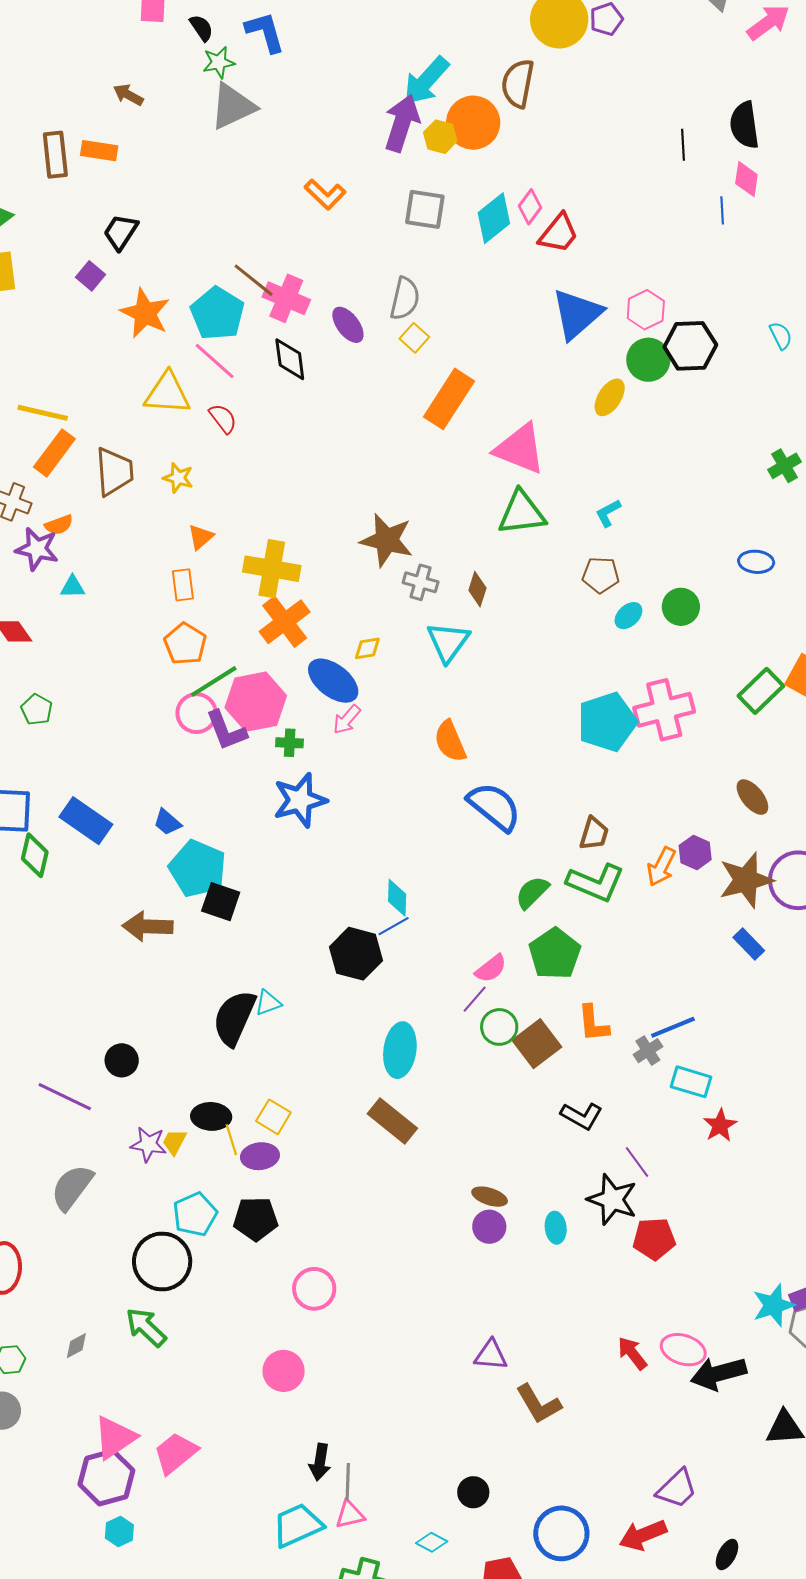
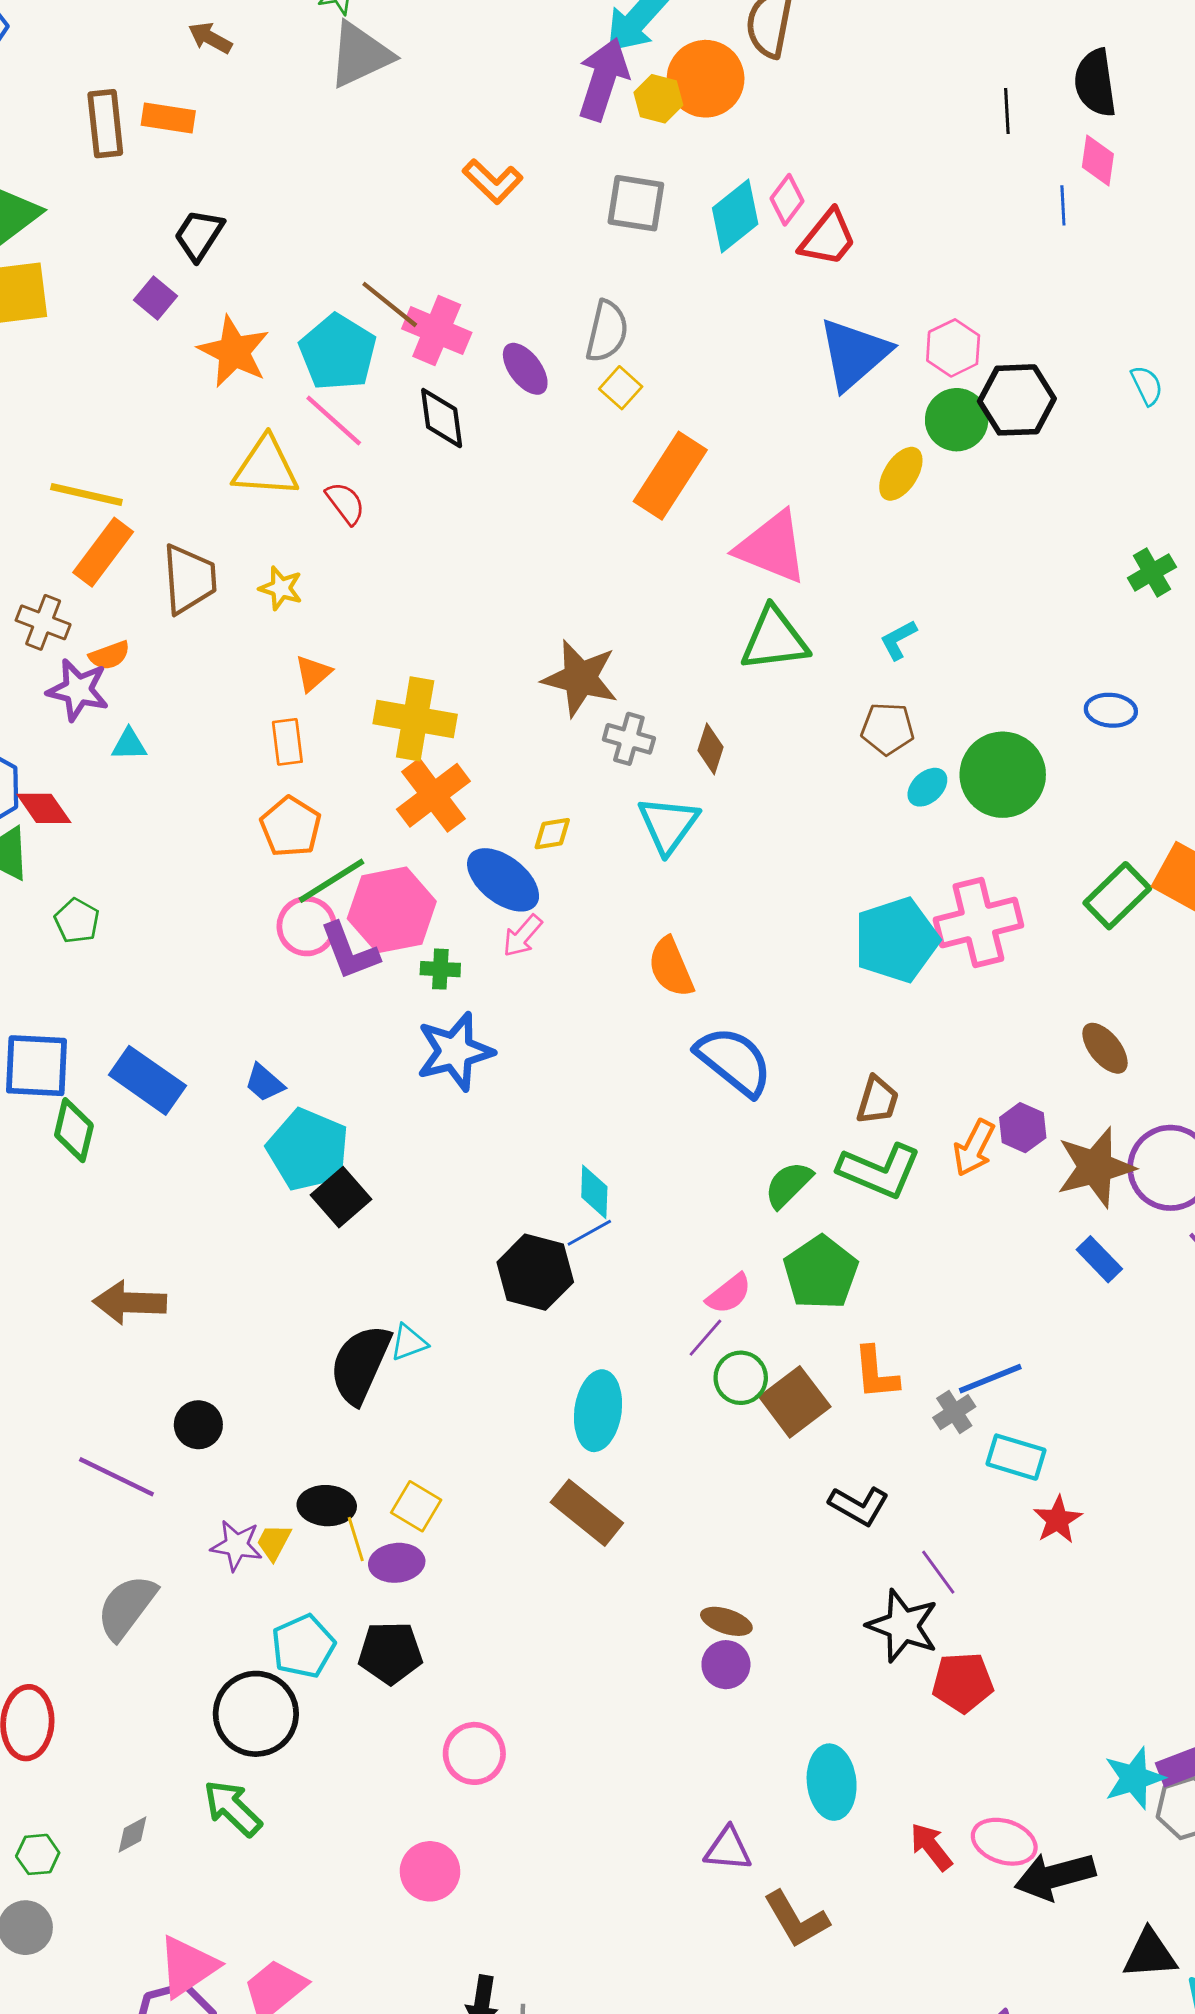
green circle: (681, 607) -> (1003, 775), size x1.6
black square: (221, 902) -> (341, 1197), turned 30
brown arrow: (148, 926) -> (130, 1303), moved
cyan ellipse: (556, 1228) -> (832, 1782), moved, size x1.6

